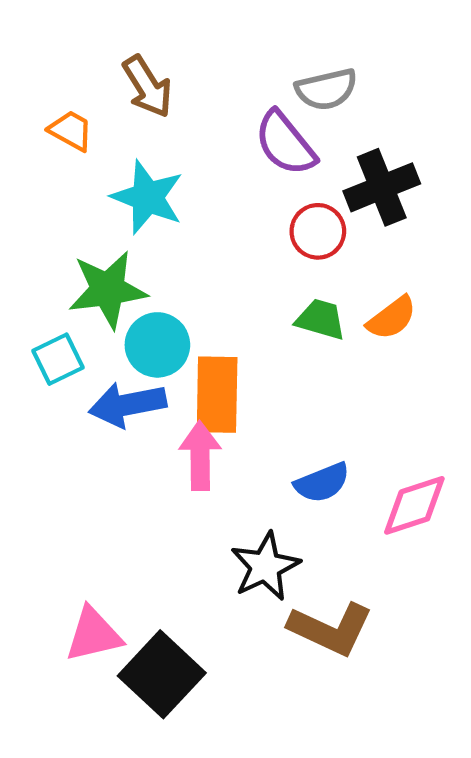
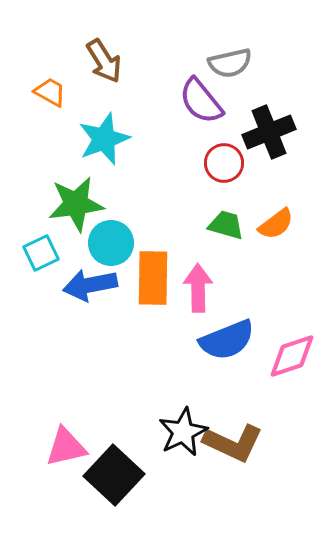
cyan star: (147, 197) -> (104, 139), turned 30
pink arrow: (200, 456) -> (198, 288), moved
blue semicircle: (322, 483) -> (227, 340), size x1.4
black star: (265, 566) -> (183, 432), moved

